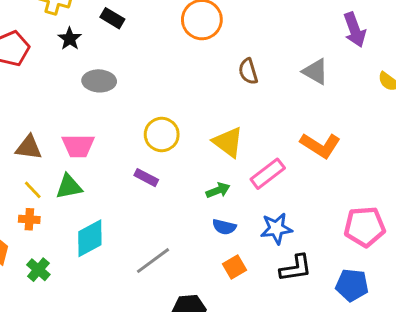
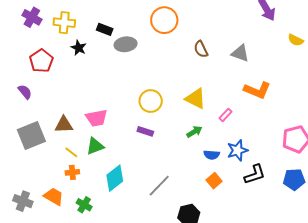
gray triangle: (315, 72) -> (240, 53), moved
gray ellipse: (99, 81) -> (126, 44), moved
pink rectangle: (268, 174) -> (225, 115), size x0.6
blue semicircle: (224, 227) -> (212, 155), moved

